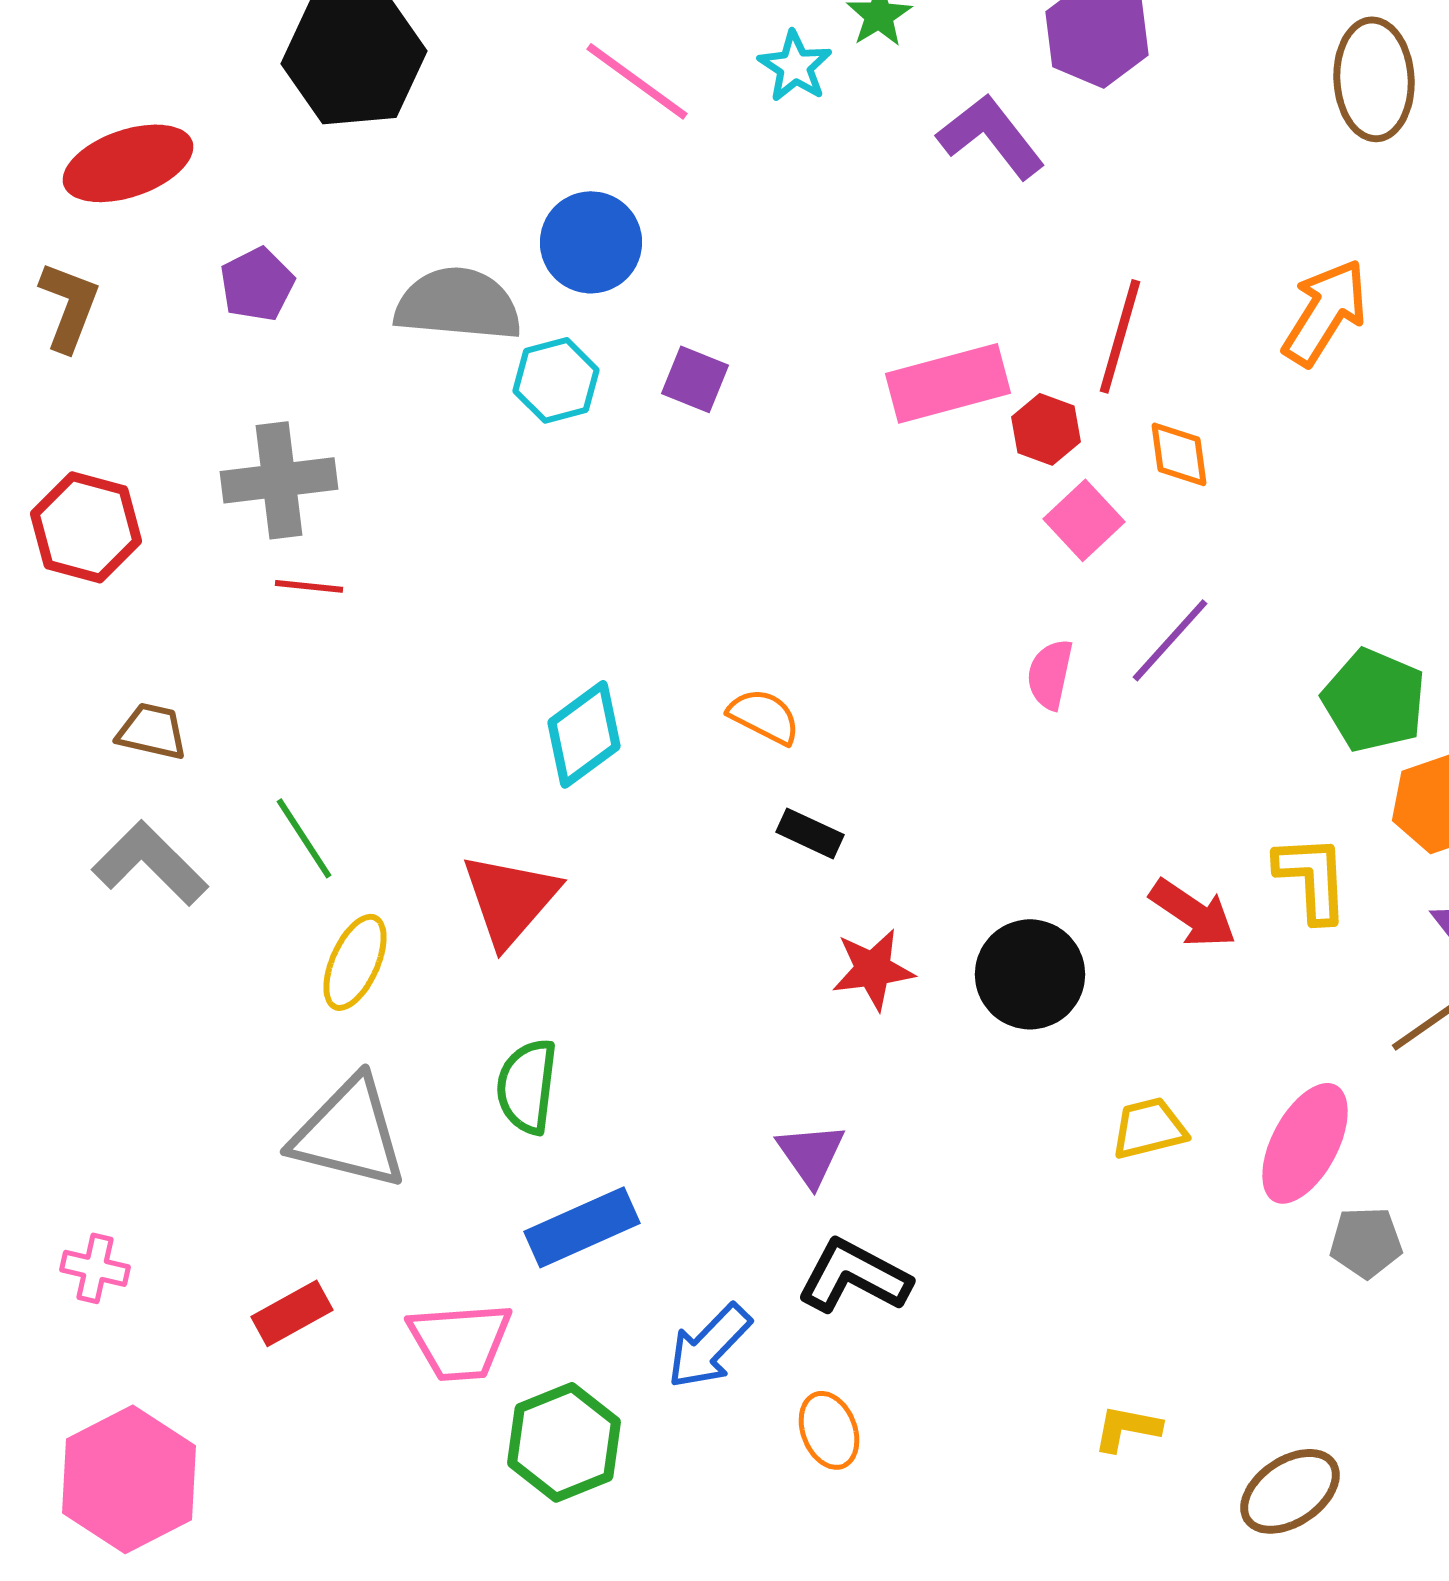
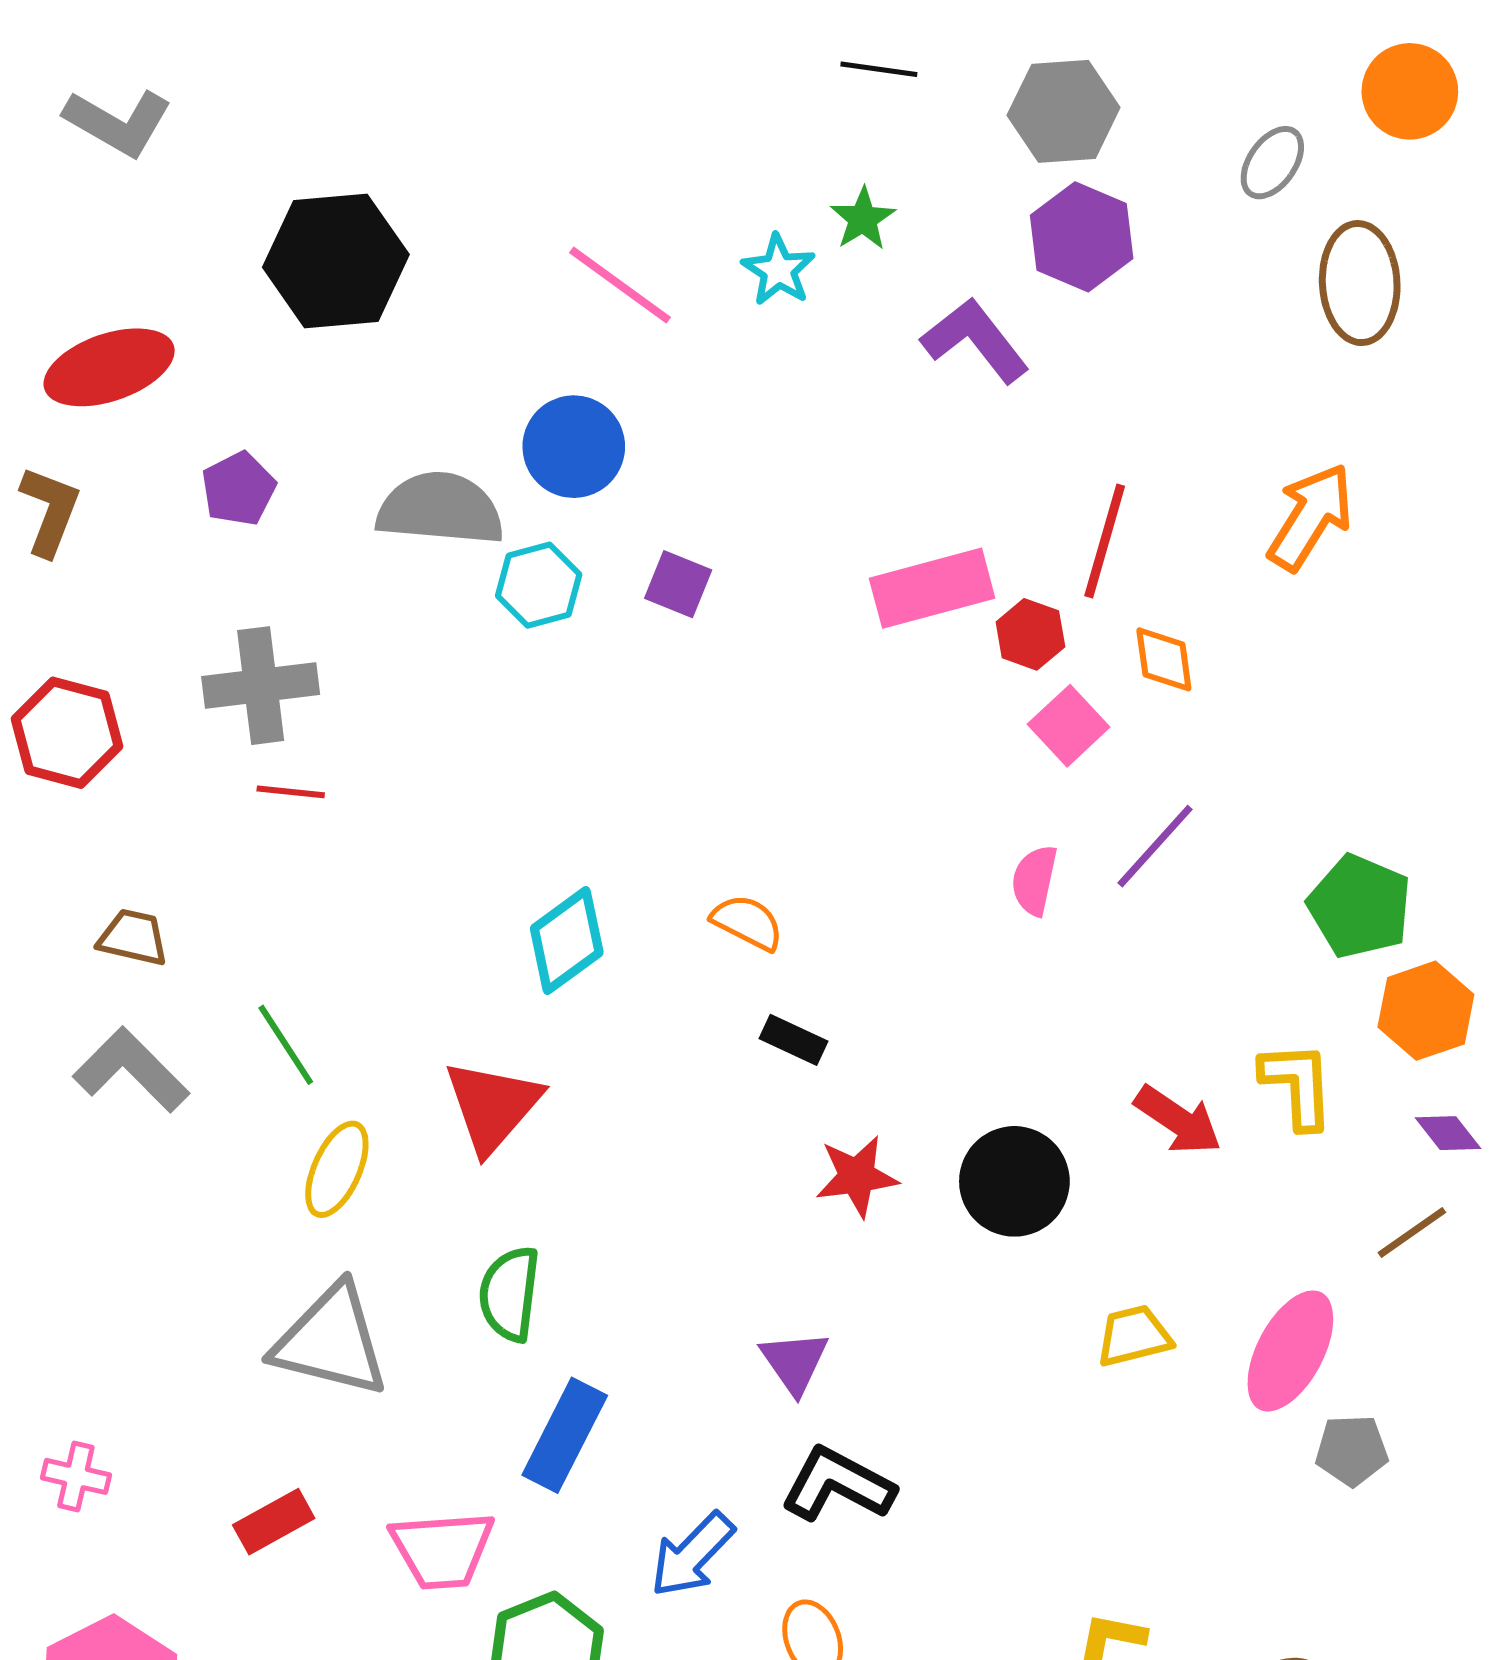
blue rectangle: (582, 1227) -> (565, 1435), turned -39

